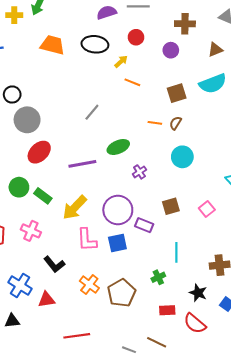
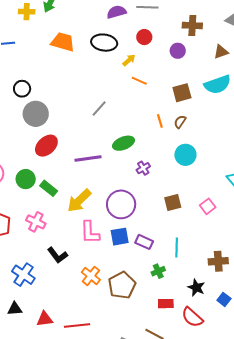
orange line: (155, 123) -> (160, 121), turned 64
purple rectangle: (144, 225) -> (144, 242), moved
red triangle: (46, 300) -> (45, 319), moved

